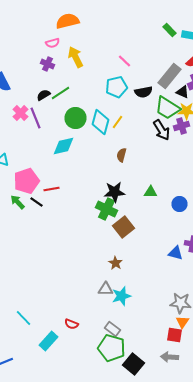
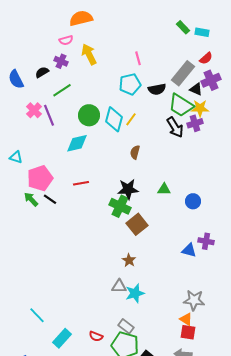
pink line: (124, 61) -> (138, 58), turned 32
green line: (60, 93) -> (62, 90), moved
black semicircle: (44, 95) -> (42, 72), moved
red line: (52, 189) -> (81, 183), moved
orange triangle: (182, 322) -> (186, 319), moved, turned -32
red semicircle: (72, 324) -> (96, 336), moved

